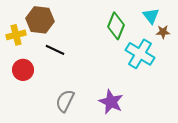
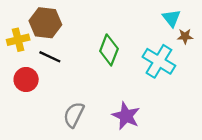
green diamond: (116, 26) -> (109, 50), moved
black line: (55, 50) -> (50, 57), moved

